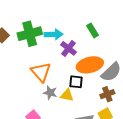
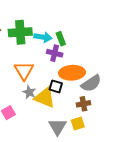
green rectangle: (93, 30) -> (61, 39), moved
purple cross: (68, 48) -> (55, 53), turned -35
yellow triangle: (67, 95) -> (45, 98), size x1.6

